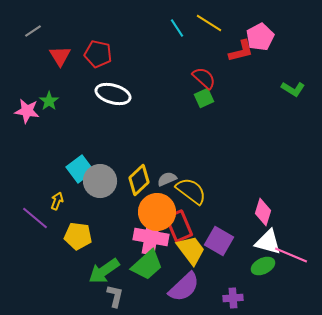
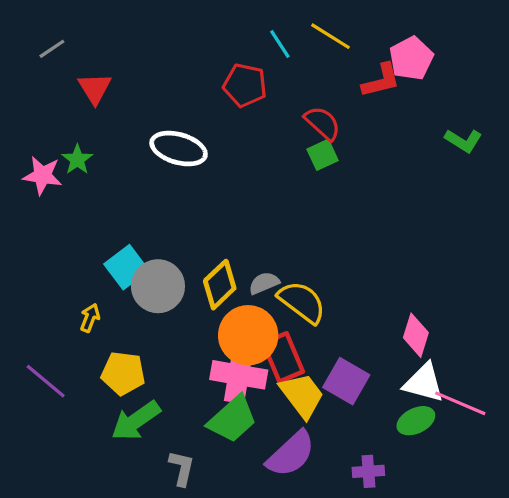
red pentagon: (98, 54) -> (245, 85), moved
purple line: (35, 218) -> (46, 381), moved
green arrow: (104, 271) -> (136, 421), moved

